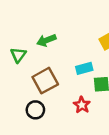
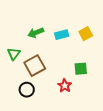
green triangle: (18, 55) -> (14, 54), moved
cyan rectangle: (84, 68) -> (62, 35), moved

